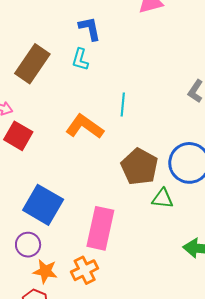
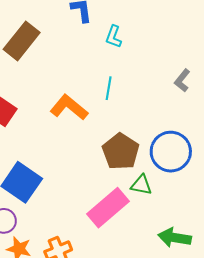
cyan L-shape: (80, 59) -> (114, 37), moved
pink rectangle: (100, 228) -> (108, 208), moved, turned 33

